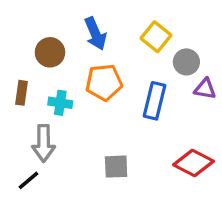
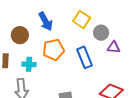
blue rectangle: (155, 101) -> (85, 57), turned -30

